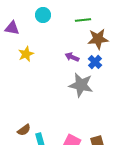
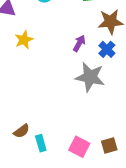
purple arrow: (72, 57) -> (79, 43), turned 96

